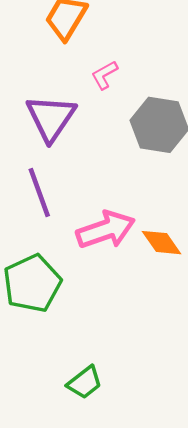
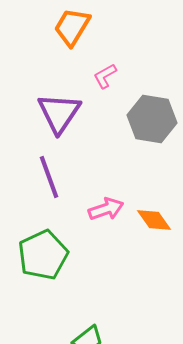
pink arrow: (106, 230) -> (106, 209), size x0.7

